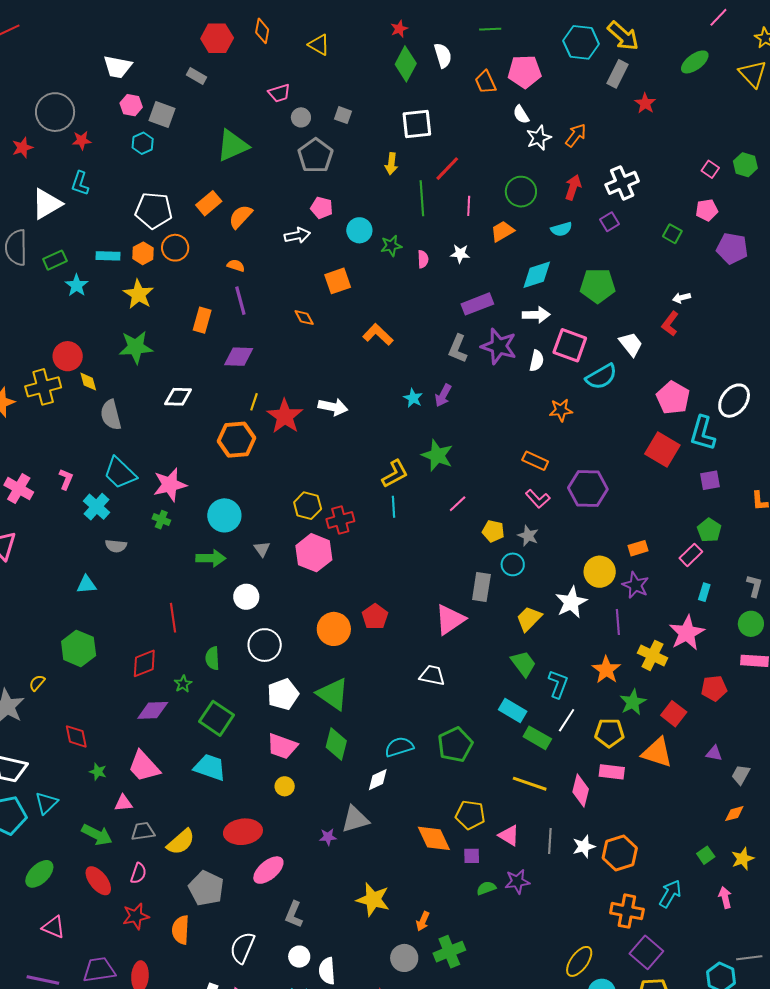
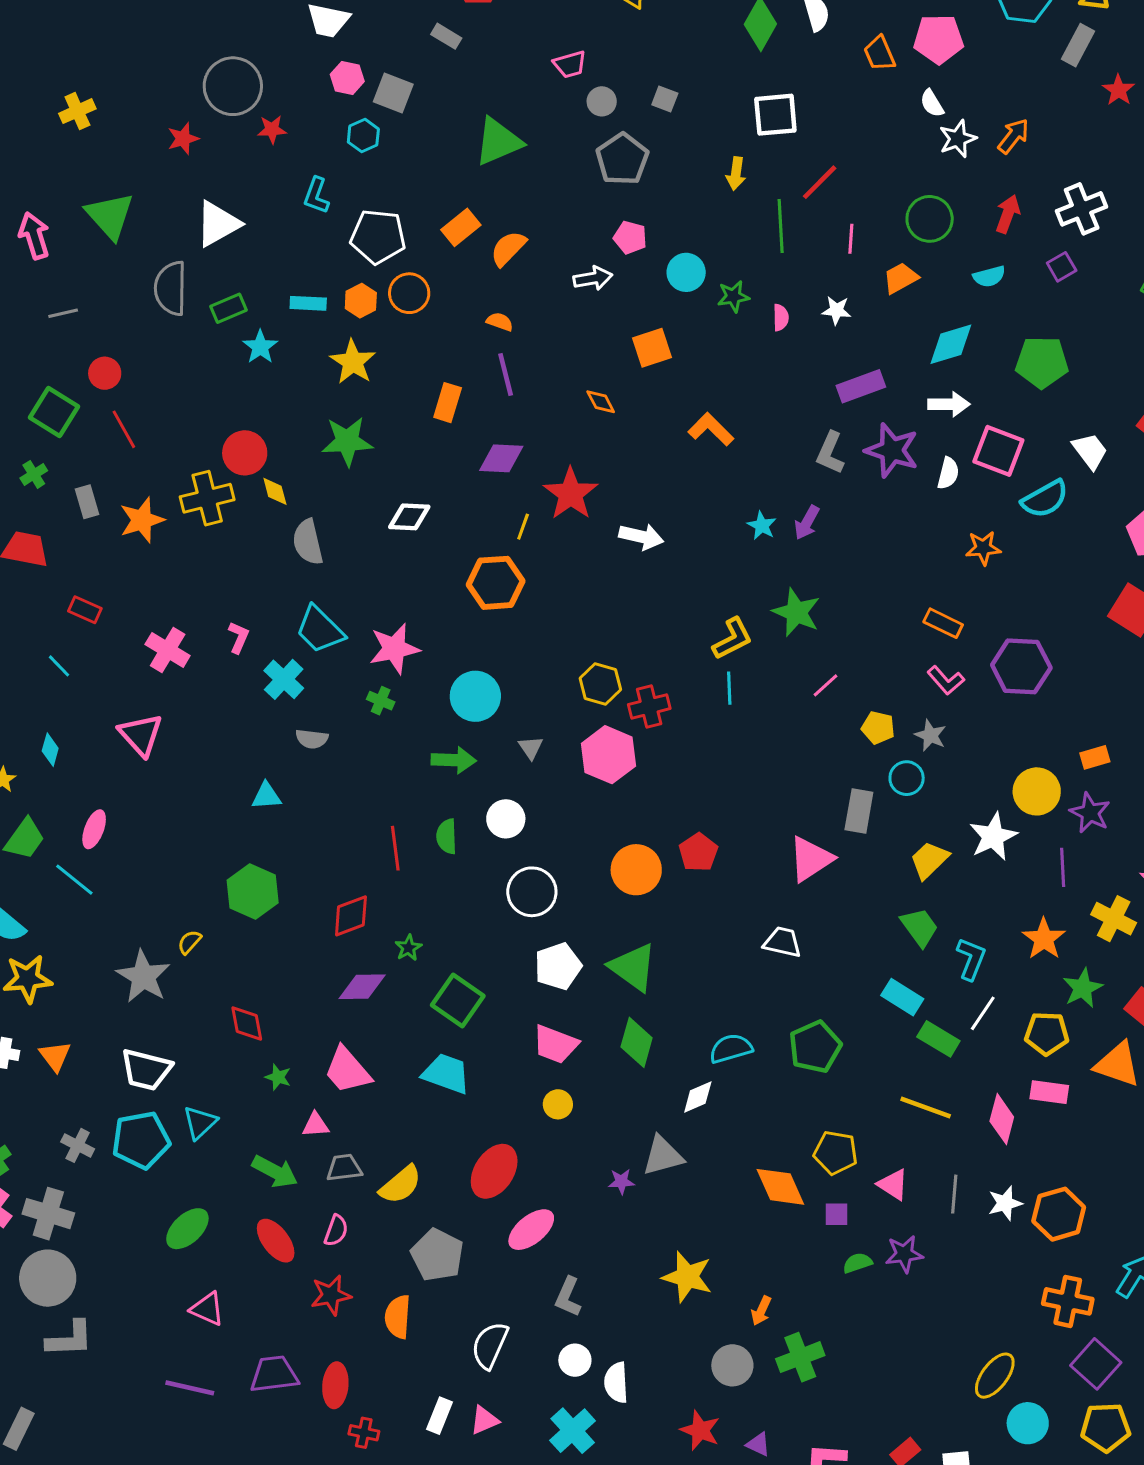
cyan L-shape: (80, 183) -> (316, 196), moved
red star: (285, 416) -> (571, 494), moved
green semicircle: (212, 658) -> (447, 836), moved
red ellipse: (243, 832) -> (494, 1171), turned -51

